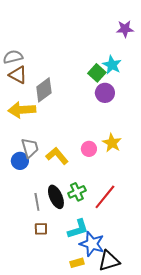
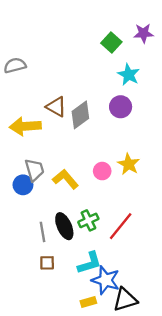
green square: (97, 73) -> (111, 42), moved
brown triangle: (18, 75) -> (56, 107), moved
gray diamond: (44, 90) -> (80, 115), moved

